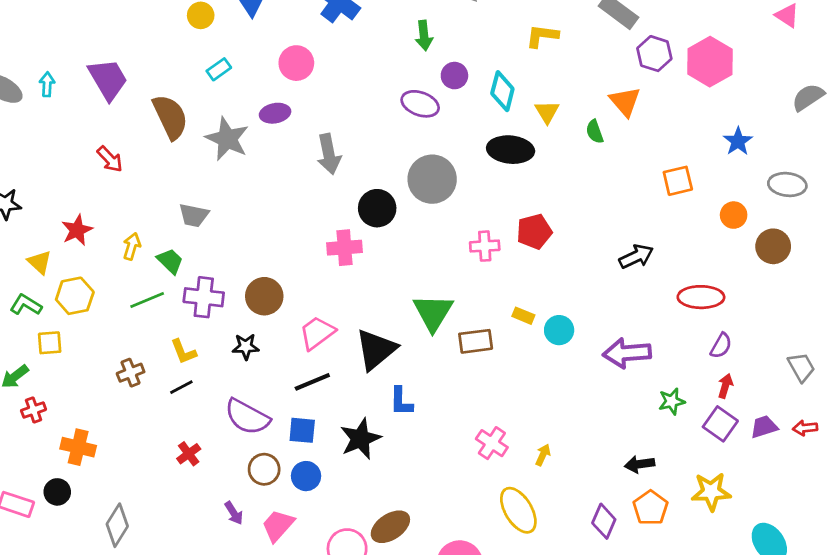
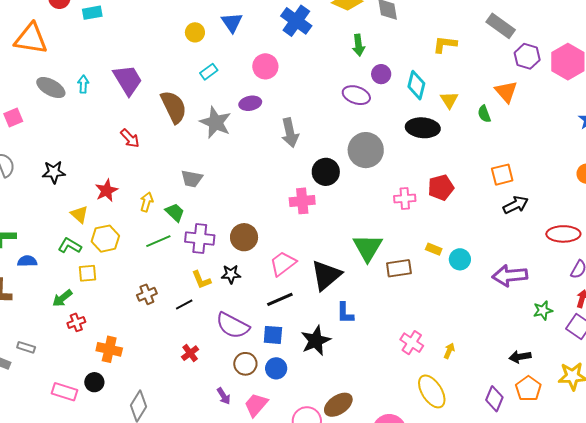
orange square: (678, 181) -> (502, 175), moved
yellow L-shape: (183, 352) -> (201, 280), moved

